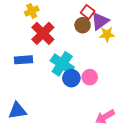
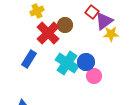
brown circle: (83, 25) -> (65, 25), moved
blue rectangle: (24, 60) -> (29, 59), turned -54
blue circle: (71, 78) -> (86, 62), moved

